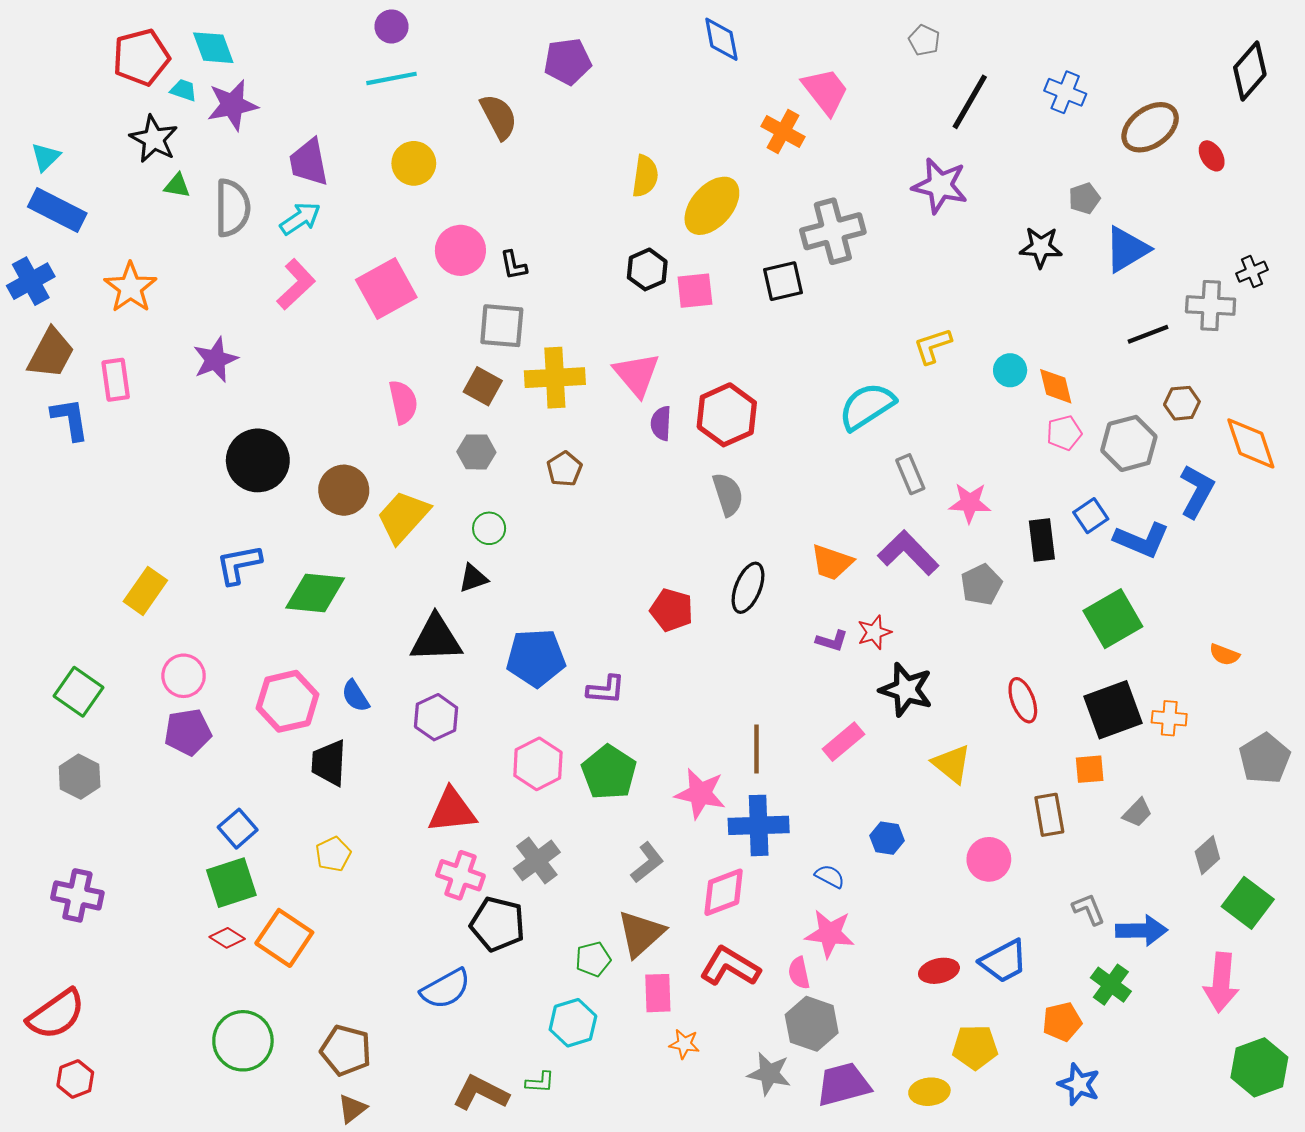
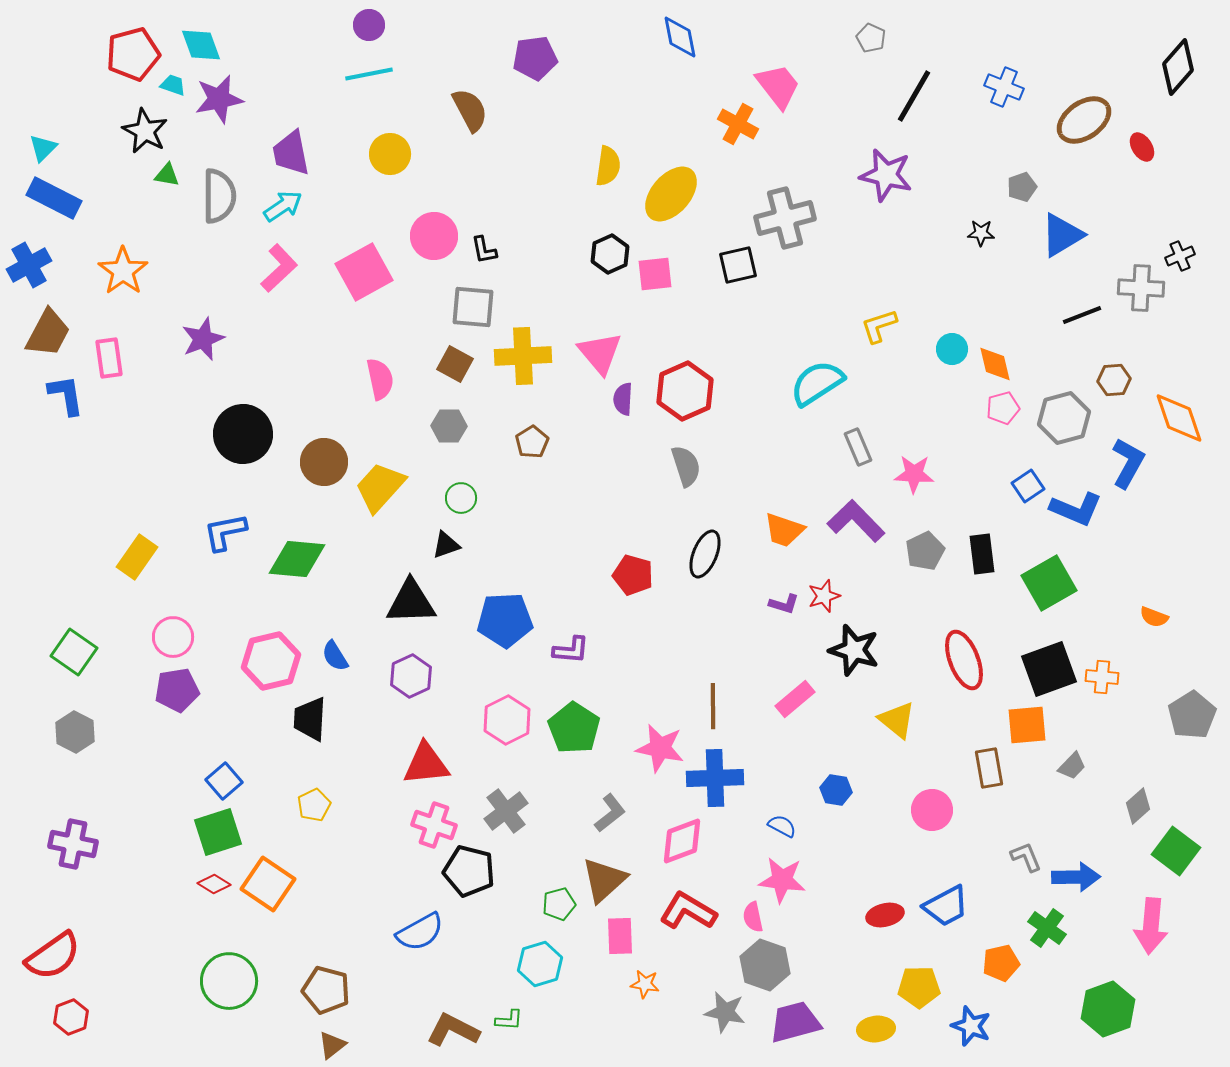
black star: (1041, 247) -> (981, 233), size x0.7
black rectangle: (1042, 540) -> (982, 554), moved
red ellipse: (1023, 700) -> (964, 660), size x1.4
orange square: (1090, 769) -> (1027, 725), size x1.4
green hexagon: (1259, 1067) -> (1108, 1009), moved
blue star: (1079, 1084) -> (971, 1026), moved

